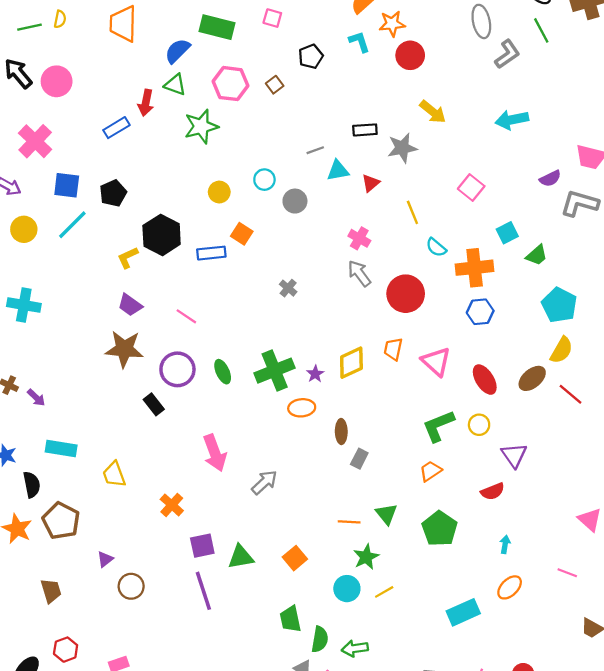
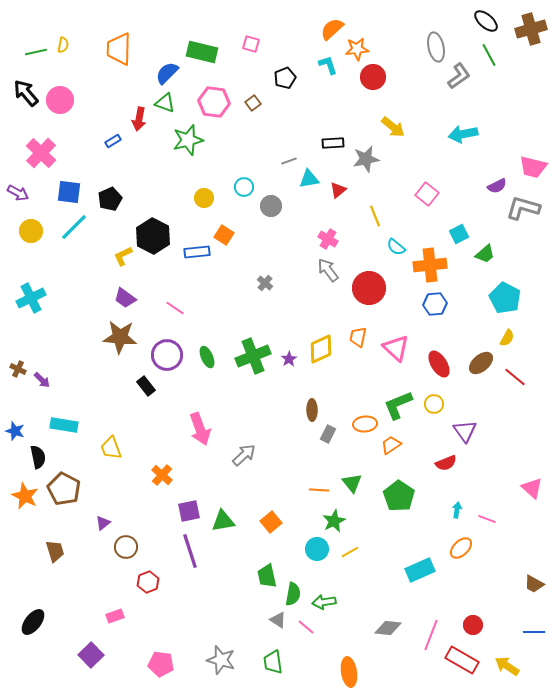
blue rectangle: (116, 128) -> (113, 141), size x0.7
cyan cross: (24, 305) -> (31, 298), turned -36
yellow semicircle: (562, 350) -> (507, 338), size x0.7
orange ellipse: (302, 408) -> (365, 424), moved
pink line: (567, 573) -> (487, 519), moved
red hexagon: (66, 650) -> (148, 582), moved

